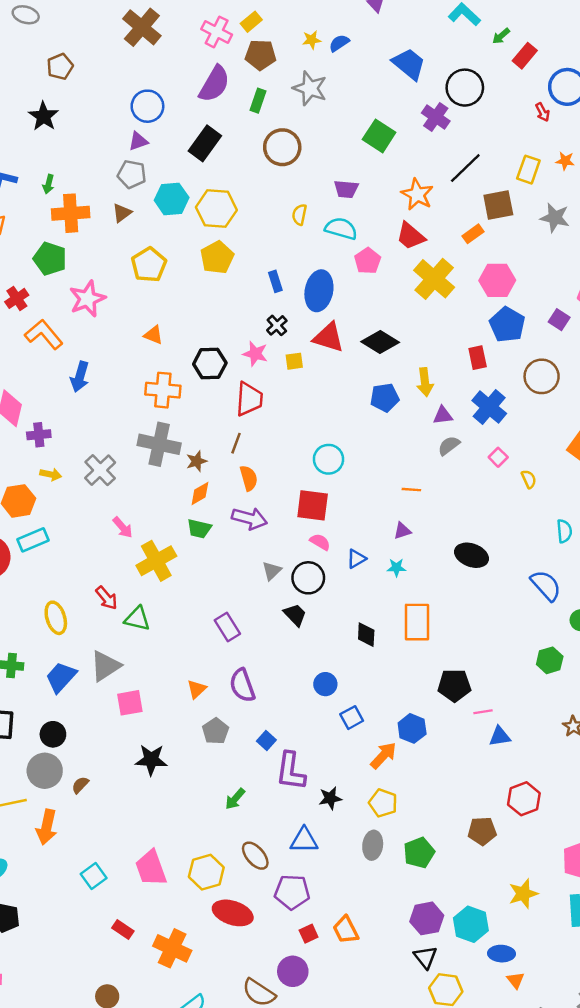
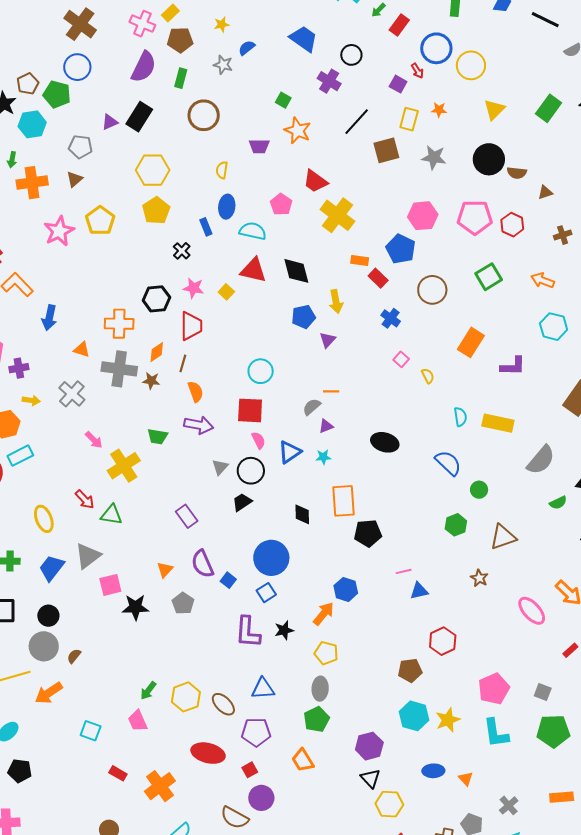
blue semicircle: (339, 43) -> (247, 48), moved
brown pentagon: (60, 67) -> (28, 84), moved
gray star: (310, 88) -> (223, 65), size x0.7
black circle: (465, 88) -> (351, 55), size x0.7
blue circle: (147, 106) -> (77, 67), moved
green square: (379, 136) -> (283, 100), size x0.6
purple triangle: (138, 141) -> (110, 122), moved
orange star: (417, 194) -> (298, 131), moved
cyan hexagon: (172, 199) -> (32, 124), moved
cyan semicircle: (341, 229) -> (253, 231), moved
orange rectangle: (473, 234) -> (360, 260), moved, turned 48
green pentagon: (50, 259) -> (57, 94), moved
pink hexagon: (497, 280) -> (423, 216), moved
blue ellipse: (319, 291) -> (227, 207), moved, size x0.7
pink star: (87, 299) -> (59, 231), moved
purple square: (559, 320) -> (398, 84), moved
black cross: (277, 325) -> (182, 251), moved
orange triangle: (153, 335) -> (82, 350), moved
black diamond: (380, 342) -> (296, 271), turned 48
red rectangle: (478, 358) -> (378, 278), turned -30
yellow square: (294, 361) -> (226, 292), turned -35
blue cross: (489, 407) -> (391, 318), size x0.7
purple triangle: (443, 415) -> (328, 340), moved, turned -36
gray semicircle: (449, 446) -> (312, 407), moved
brown star: (197, 461) -> (151, 381), turned 30
orange diamond: (200, 493) -> (157, 352), moved
pink semicircle: (320, 542) -> (259, 440), turned 36
blue triangle: (356, 559) -> (290, 452), size x1.4
black trapezoid: (295, 615) -> (242, 502), turned -75
blue circle: (325, 684) -> (271, 558), size x1.8
black pentagon: (454, 685) -> (368, 533), moved
blue square: (352, 718) -> (266, 593), moved
blue square: (266, 740) -> (228, 580), moved
black star: (151, 760) -> (135, 607), moved
black star: (330, 798) -> (284, 630), moved
green arrow: (235, 799) -> (148, 691), moved
orange arrow: (47, 827) -> (49, 693), turned 48
green pentagon: (419, 853) -> (316, 719), moved
pink trapezoid: (151, 868) -> (138, 721), size x0.7
yellow hexagon: (206, 872) -> (186, 697), moved
cyan square: (94, 876) -> (91, 731), turned -30
cyan hexagon: (471, 924) -> (414, 716), moved
red square: (309, 934) -> (250, 770), moved
orange cross: (172, 948) -> (160, 786), turned 32
orange triangle: (516, 980) -> (466, 779), moved

